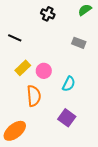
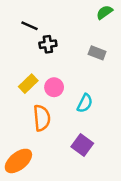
black cross: (48, 14) -> (48, 44), moved, turned -32
black line: (15, 38) -> (29, 26), moved

